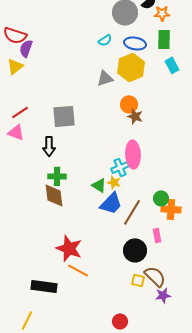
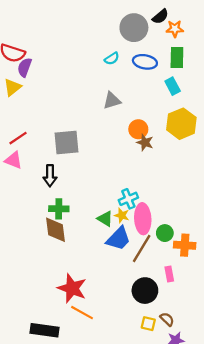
cyan rectangle: (172, 65) -> (173, 86), moved
yellow hexagon: (131, 67) -> (181, 124), moved
pink ellipse: (133, 154) -> (143, 219), moved
green circle: (161, 198) -> (165, 233), moved
brown semicircle: (155, 276) -> (167, 319), size x0.6

